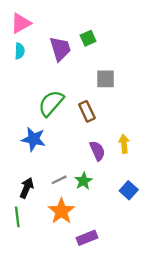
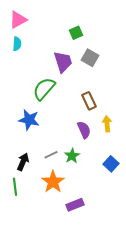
purple trapezoid: (60, 49) -> (63, 62), moved
gray square: (105, 79) -> (90, 58), moved, turned 30
brown rectangle: (87, 111) -> (89, 101), moved

